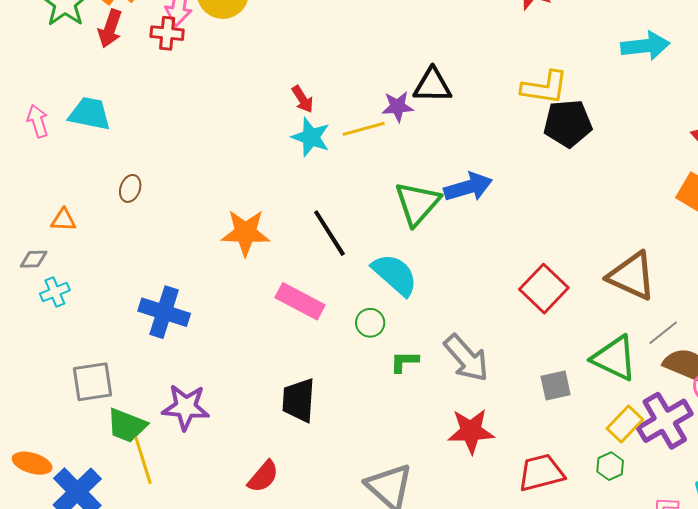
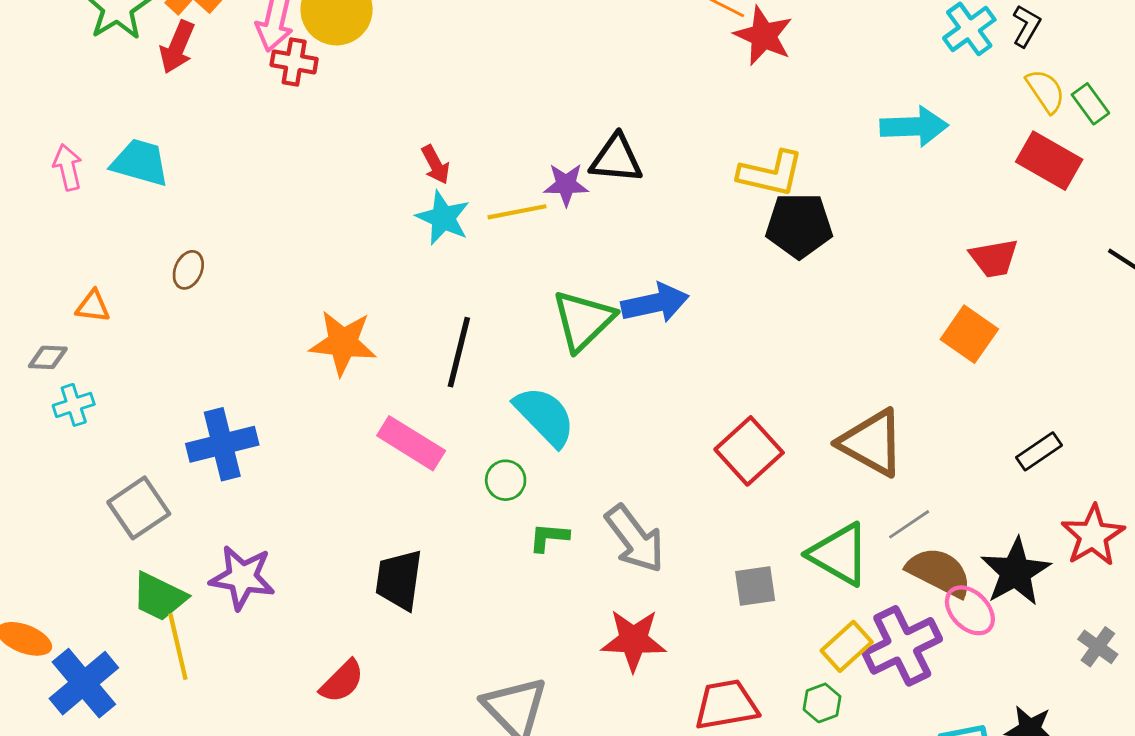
red cross: (167, 33) -> (294, 62), moved
black line: (329, 233) -> (459, 352), turned 42
blue cross: (164, 312) -> (222, 444), turned -36
gray square: (93, 382) -> (139, 508), moved, turned -30

